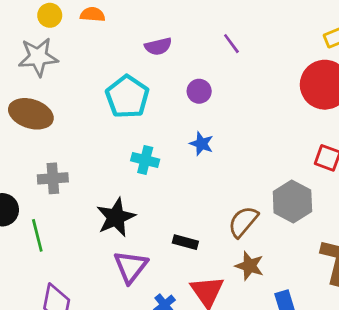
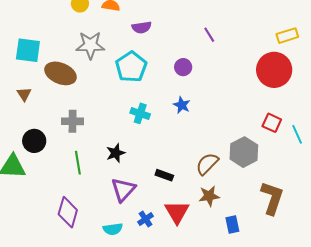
purple semicircle: (158, 46) -> (142, 27), moved
gray star: (38, 57) -> (90, 45), moved
black star: (116, 217) -> (116, 153), size x0.7
green line: (37, 235) -> (78, 163), moved
brown star: (249, 266) -> (209, 196), turned -30

